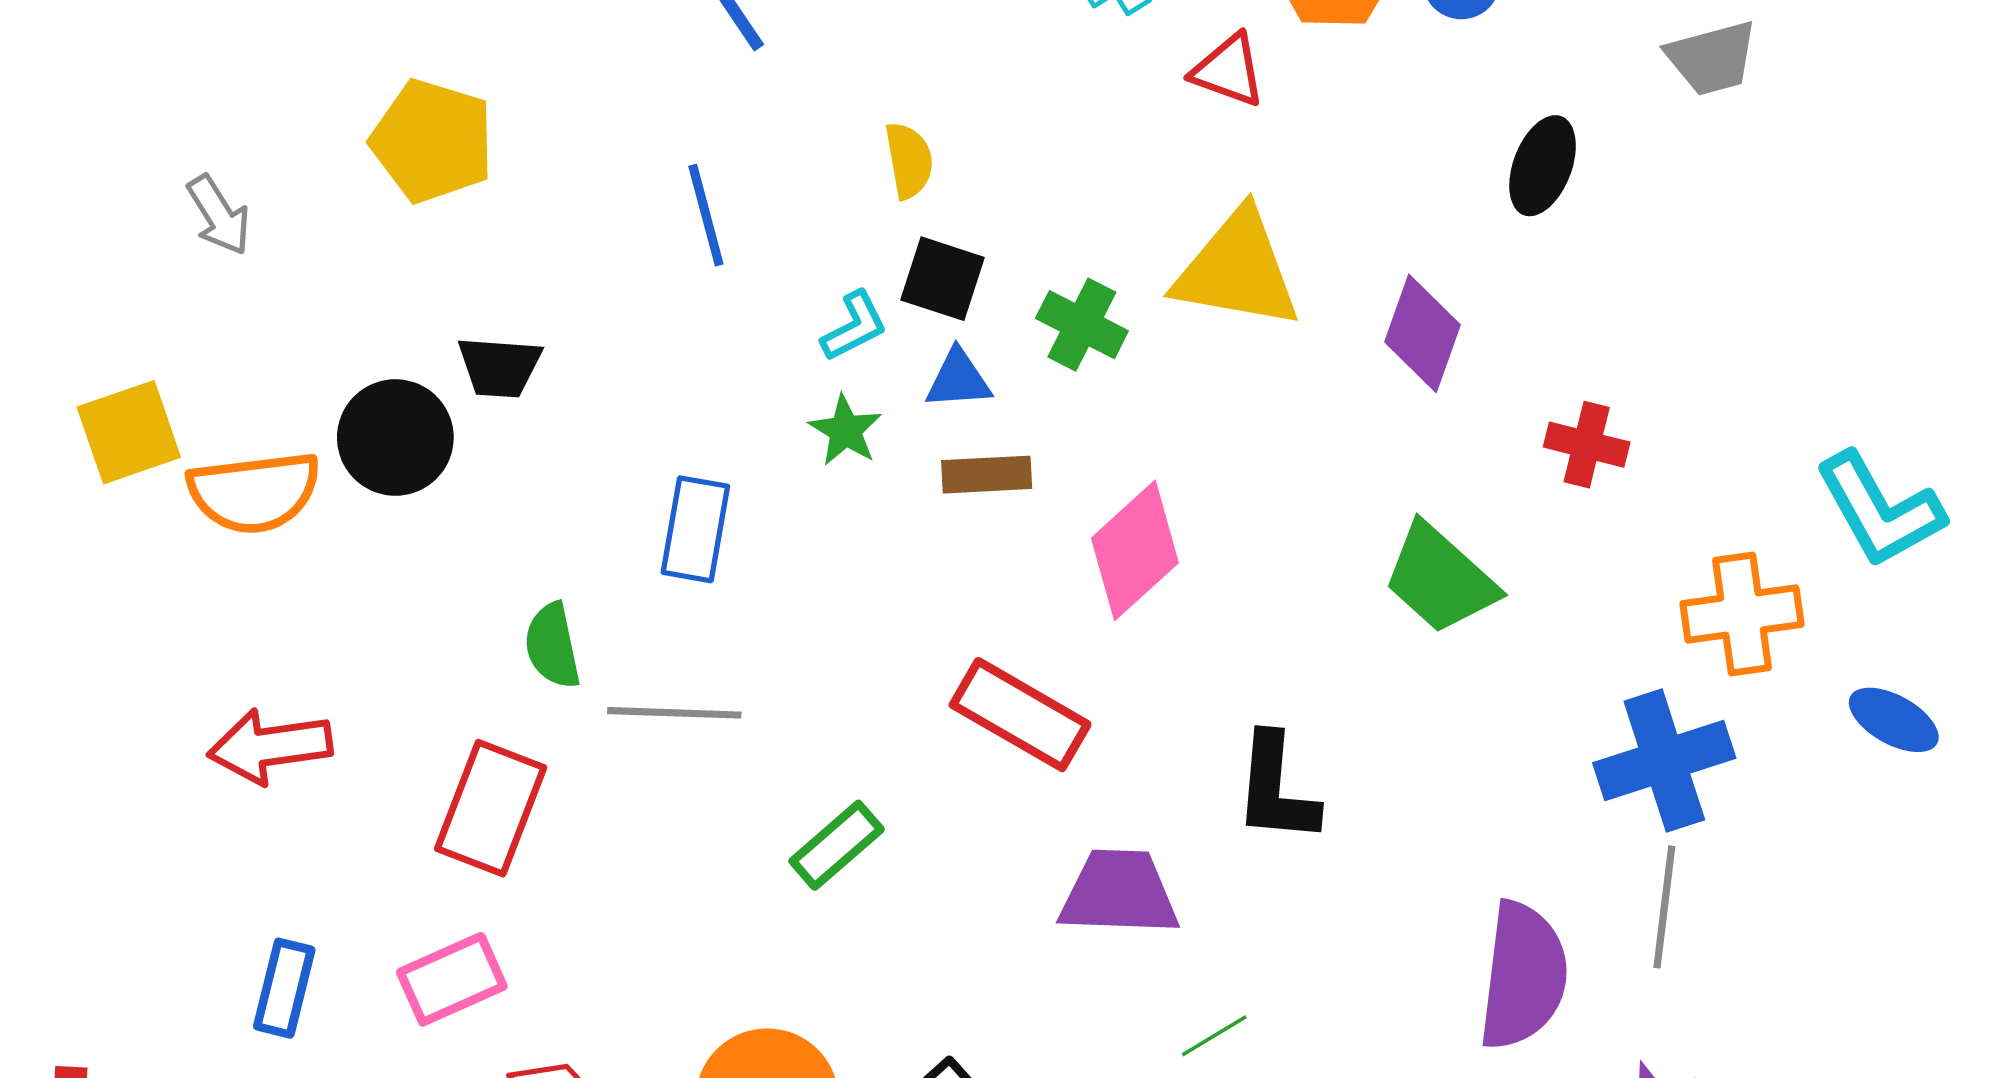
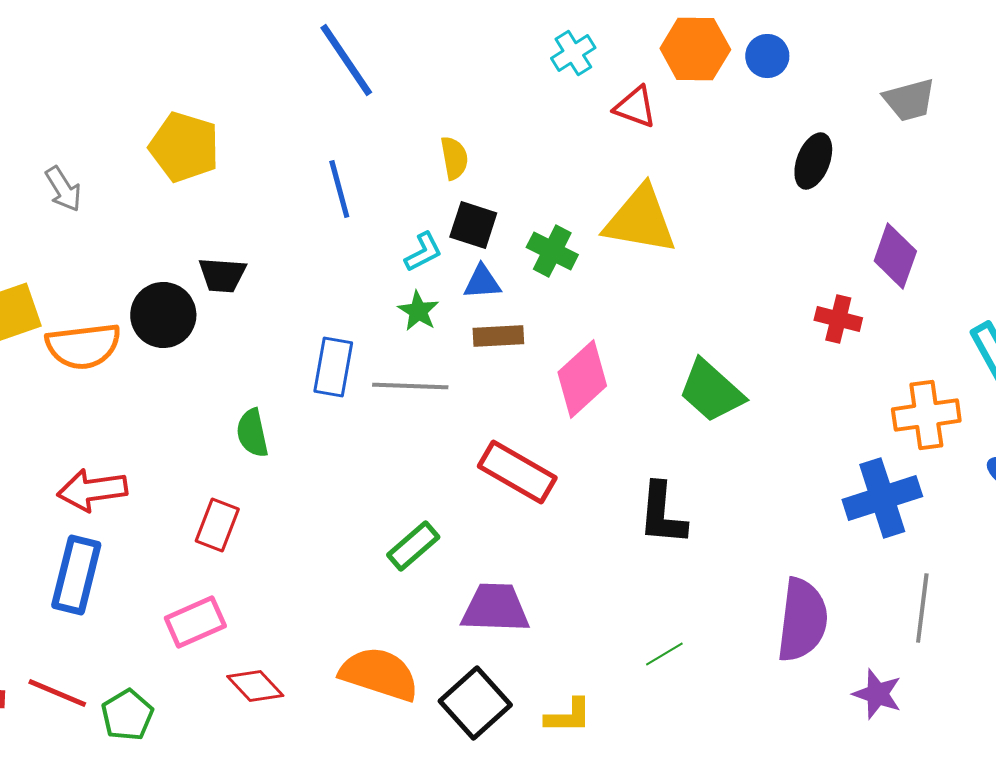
purple diamond: (1423, 333) -> (895, 256), moved
green trapezoid: (1440, 579) -> (711, 391), moved
gray line: (674, 713) -> (410, 386), moved
red rectangle: (491, 808) -> (217, 525), size x0.7
purple trapezoid: (1119, 893) -> (495, 608), moved
gray line: (1664, 907) -> (922, 608), moved
blue rectangle: (284, 988) -> (76, 575), moved, size x1.4
green line: (1214, 1036) -> (664, 654), moved

